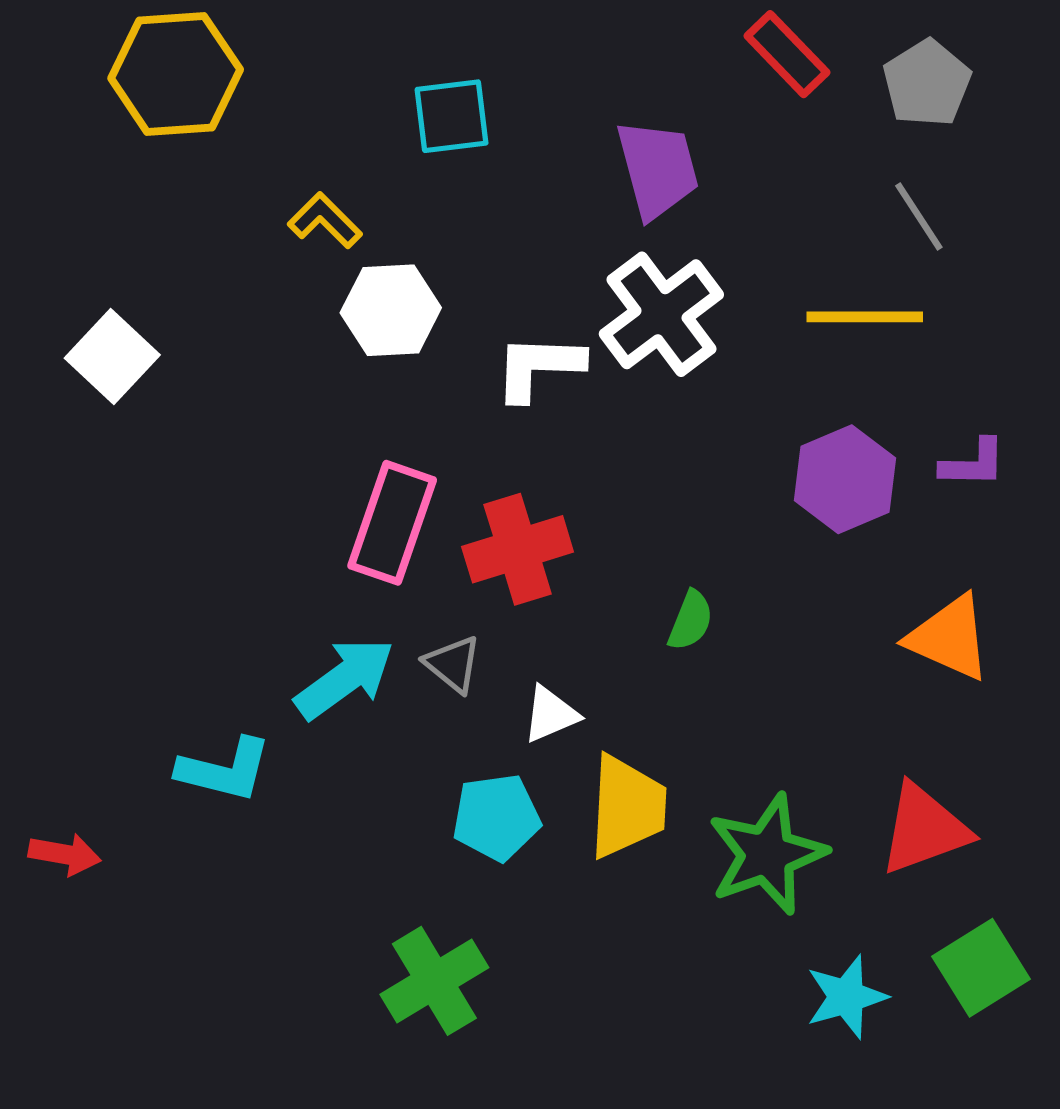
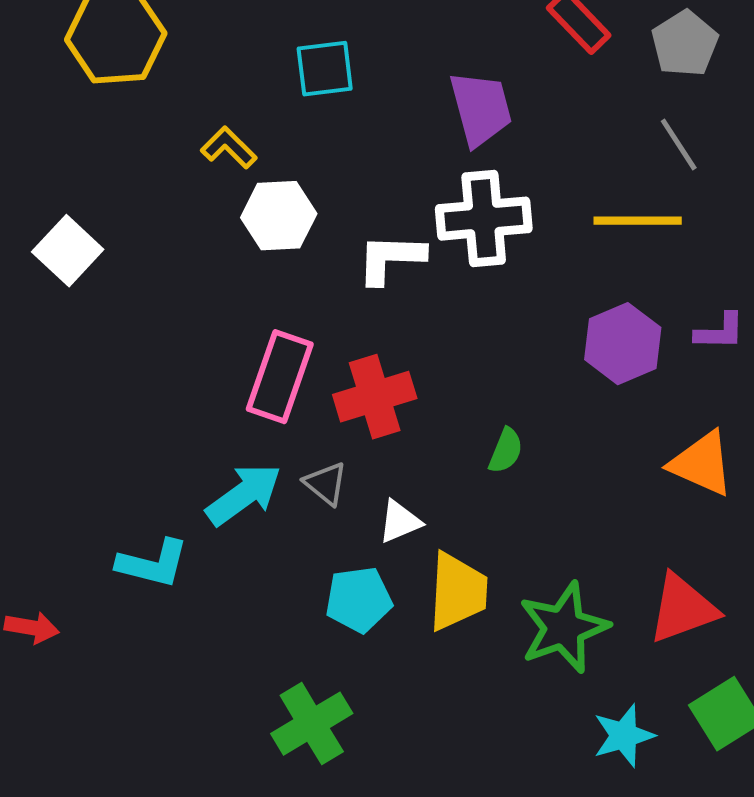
white cross: (661, 314) -> (484, 219), turned 32

